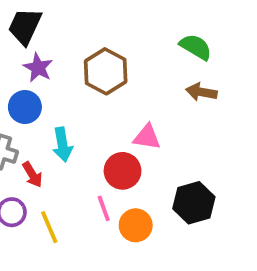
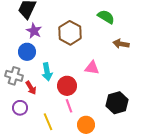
green semicircle: (196, 47) -> (106, 17), moved
red circle: (123, 171) -> (67, 86), moved
orange circle: (136, 225) -> (86, 125), moved
yellow line: (49, 227) -> (48, 122), moved

